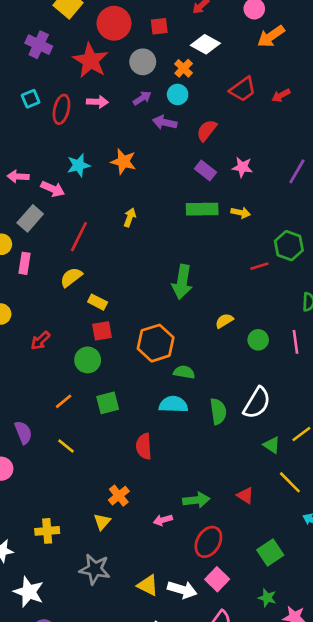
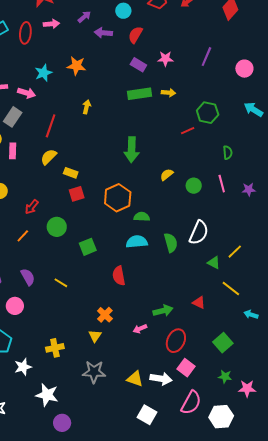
cyan circle: (178, 94) -> (123, 11), moved
green circle: (88, 360) -> (57, 227), moved
orange line: (64, 401) -> (23, 236), moved

